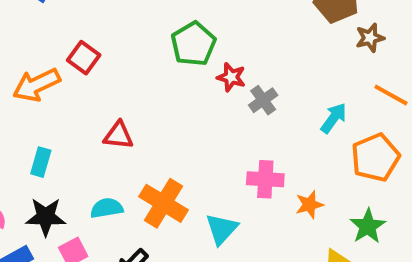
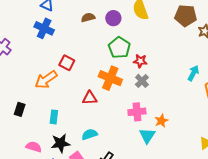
gray cross: (263, 100) -> (142, 81), moved
pink cross: (265, 179) -> (137, 112), moved
orange cross: (163, 203) -> (110, 78), moved
orange star: (309, 205) -> (161, 121), moved

